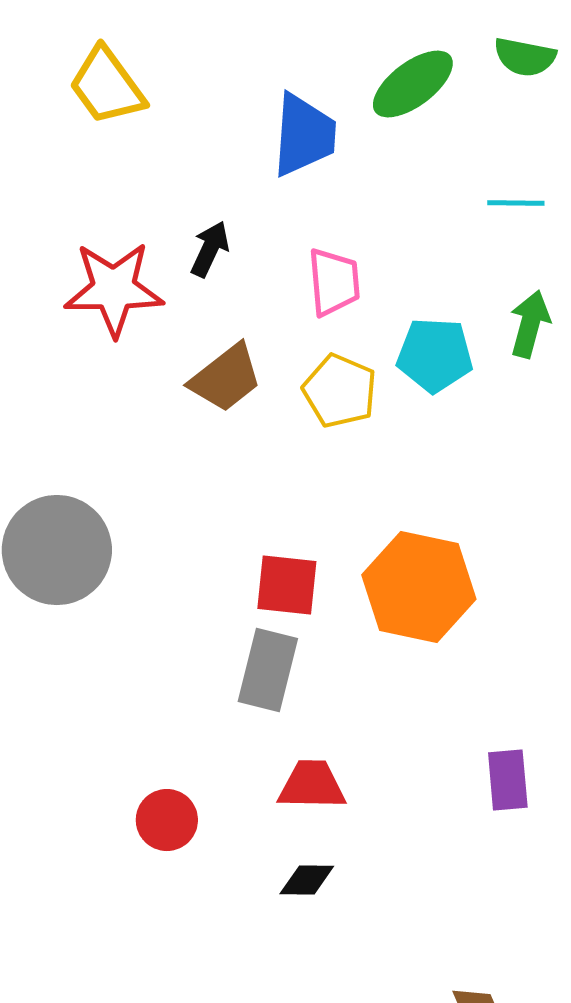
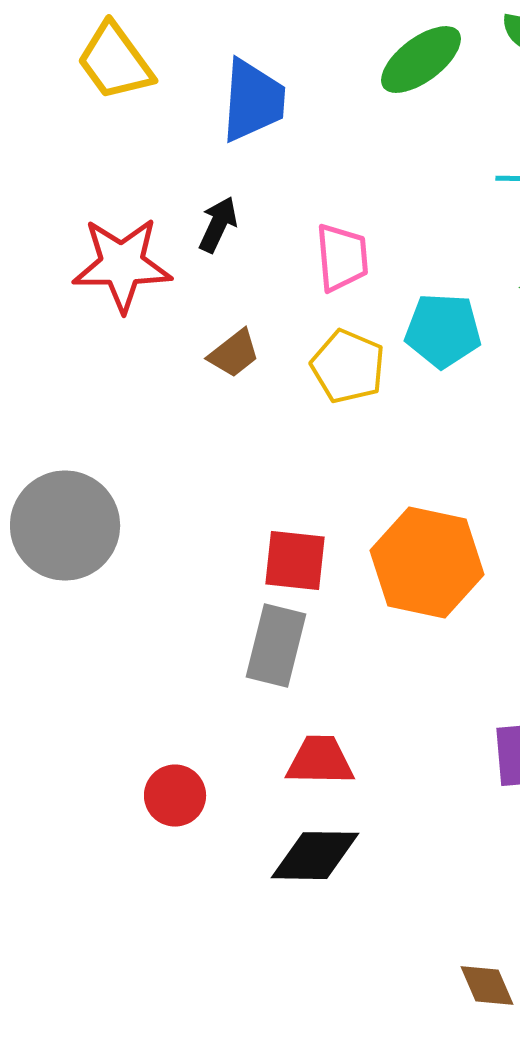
blue trapezoid: (304, 135) -> (253, 101), moved
brown trapezoid: (226, 378) -> (234, 354), size x0.7
black diamond: (307, 880) -> (315, 856), size x1.6

